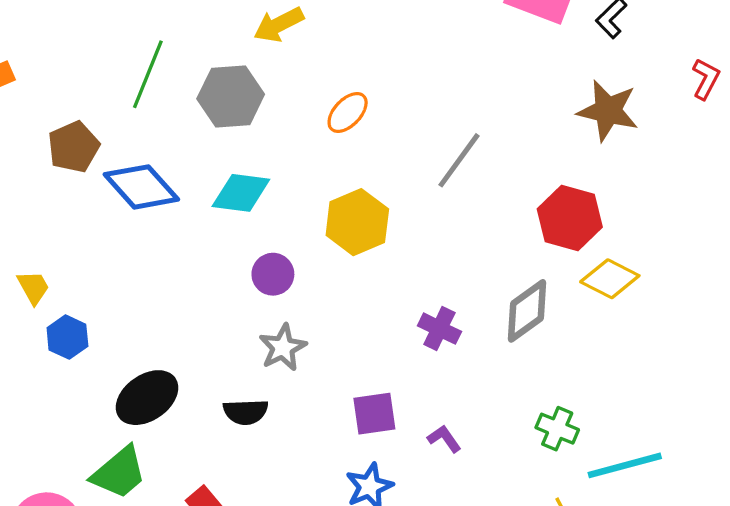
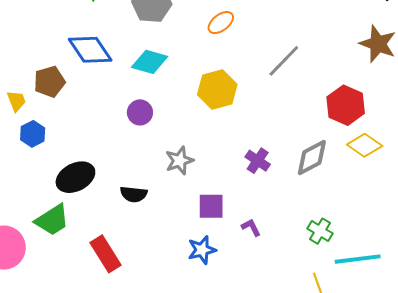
brown pentagon: (74, 147) -> (49, 82), moved
purple circle: (273, 274) -> (140, 112), moved
gray star: (283, 348) -> (179, 161), moved

